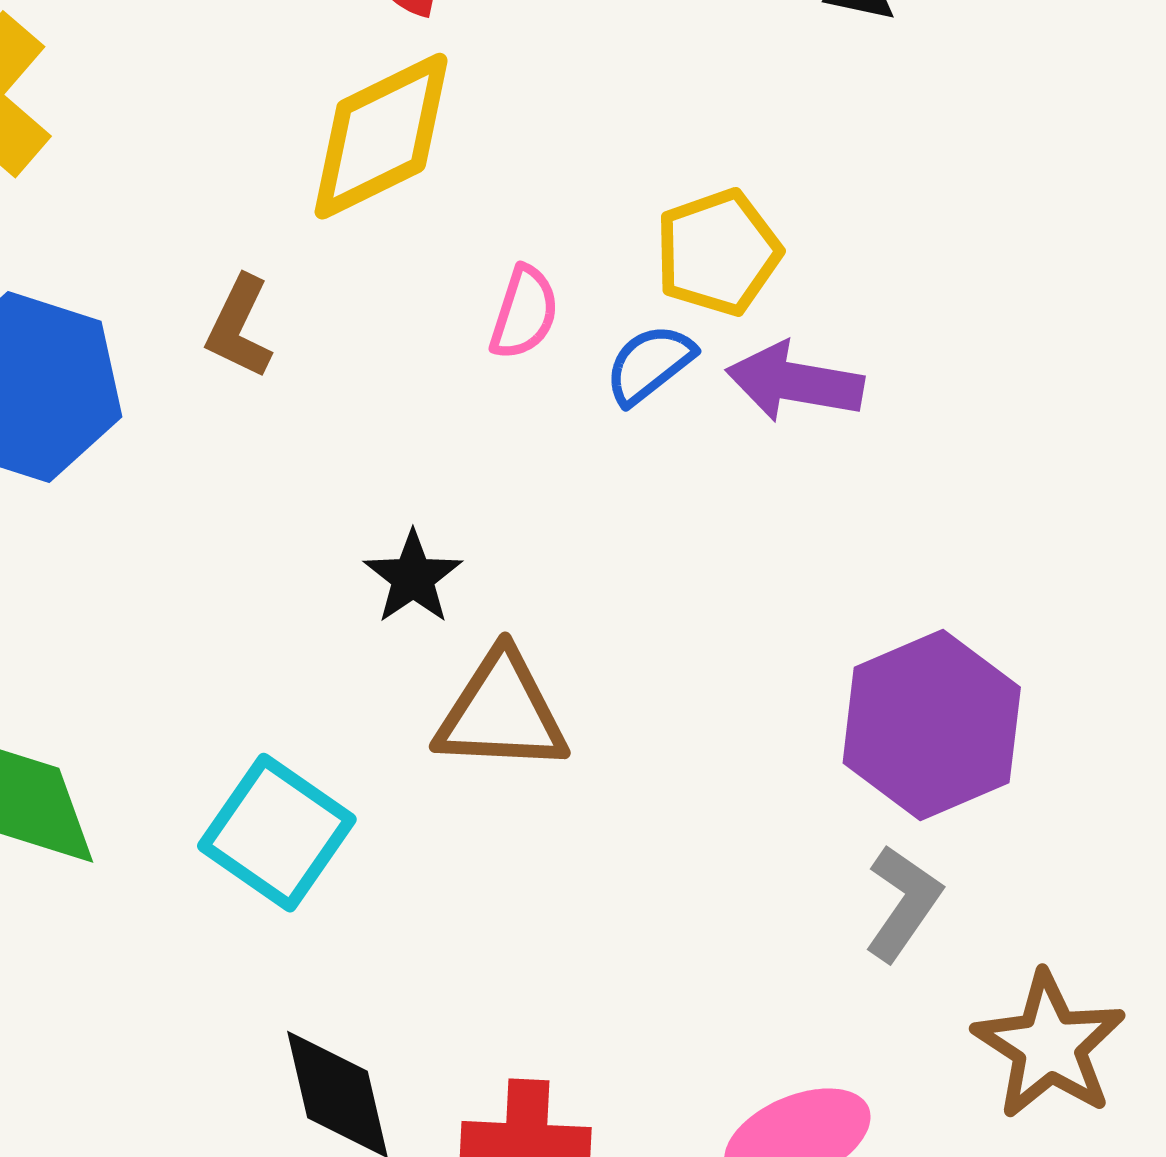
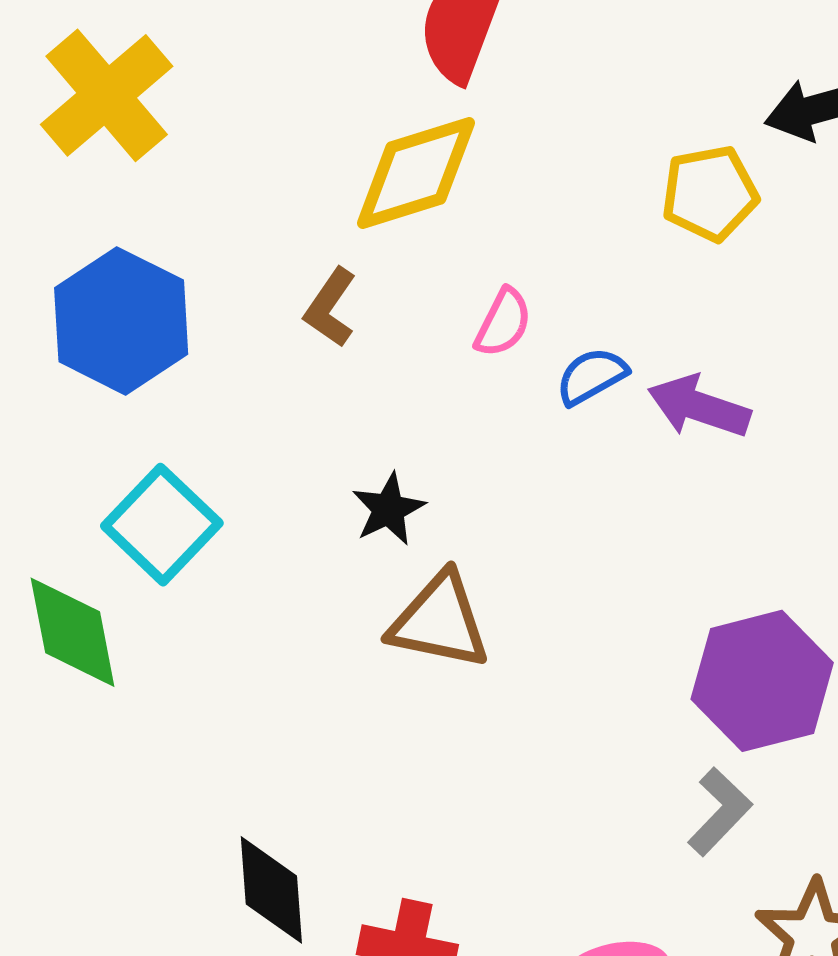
yellow pentagon: (718, 252) -> (710, 193), moved
brown L-shape: (239, 327) -> (330, 308), moved
cyan square: (277, 833) -> (162, 525), moved

